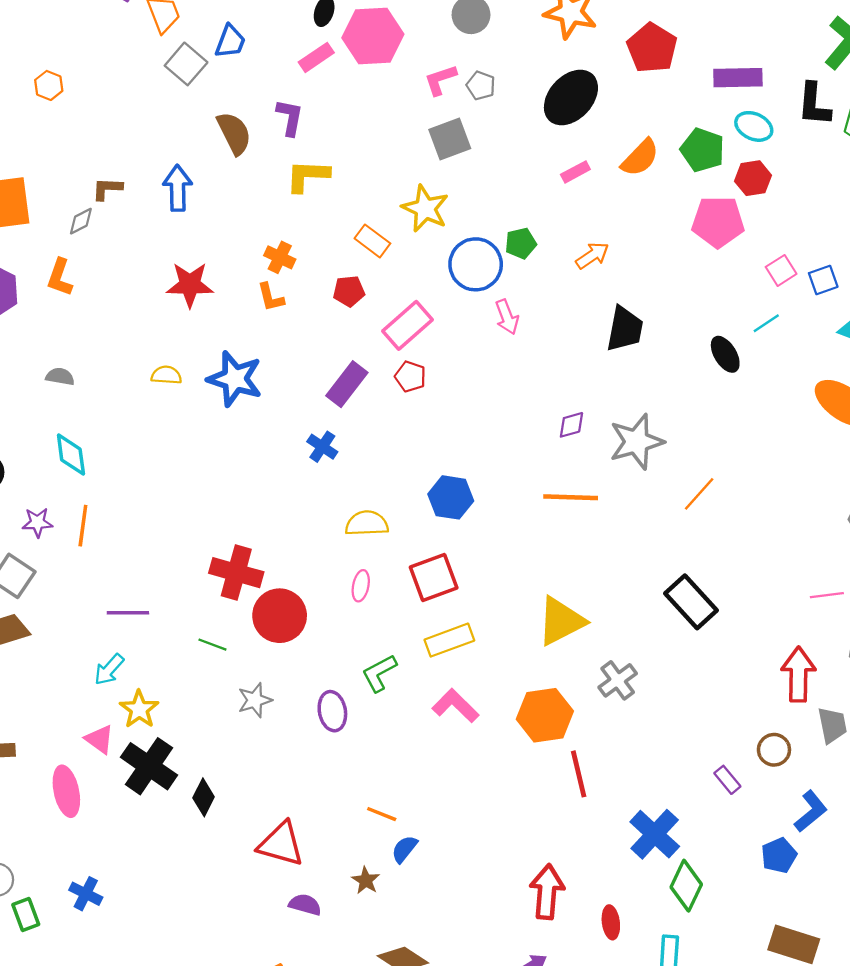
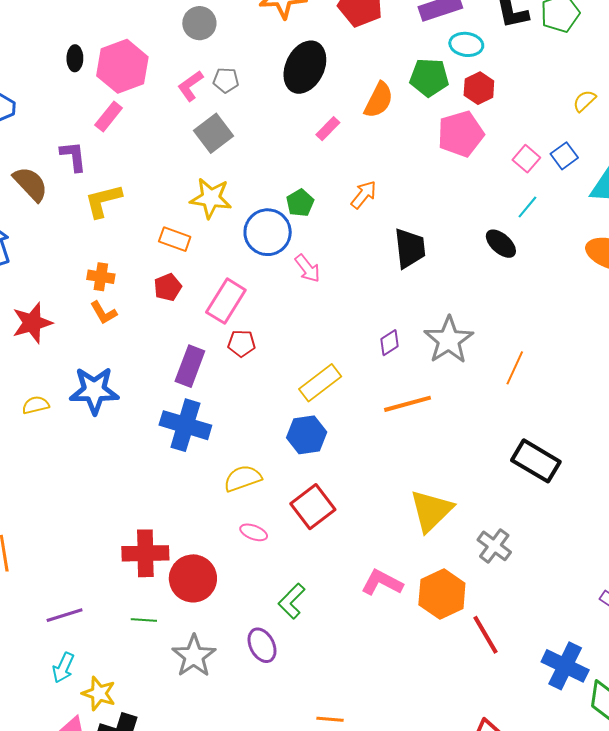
pink rectangle: (316, 57) -> (109, 116), moved
blue cross: (322, 447) -> (185, 425), size x1.8
pink ellipse: (361, 586) -> (254, 532), turned -64
yellow rectangle: (449, 640) -> (320, 383), moved
gray star: (255, 700) -> (194, 656), size x1.4
pink L-shape: (455, 706) -> (382, 582), moved

